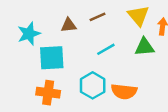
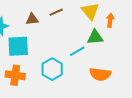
cyan line: (106, 49) -> (77, 51), moved
orange semicircle: (124, 91) -> (100, 74), moved

